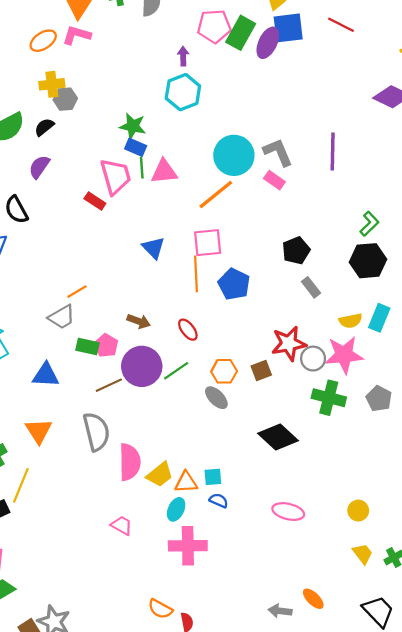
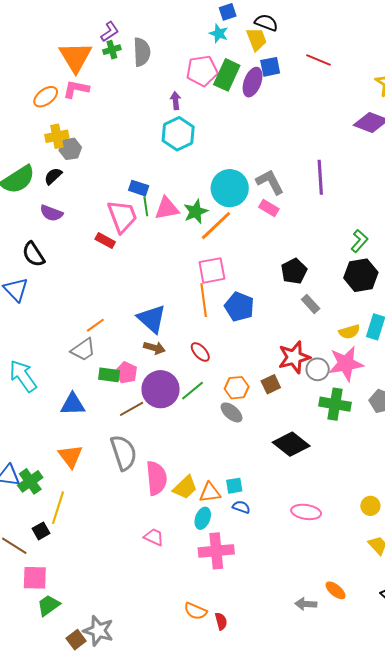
blue square: (288, 28) -> (270, 67), size x0.7
green star: (133, 126) -> (196, 212), moved, turned -30
purple semicircle: (39, 167) -> (51, 213), turned -100
blue triangle: (153, 248) -> (152, 319), moved, size x1.4

